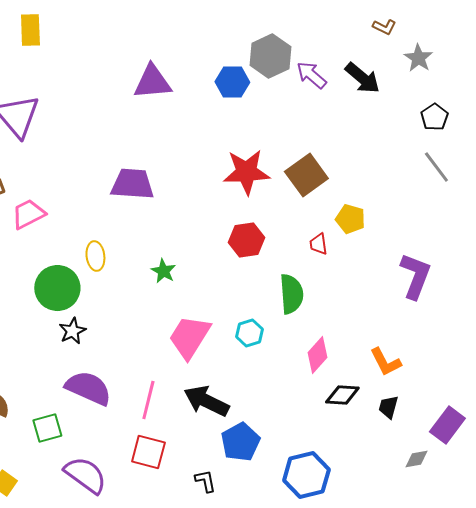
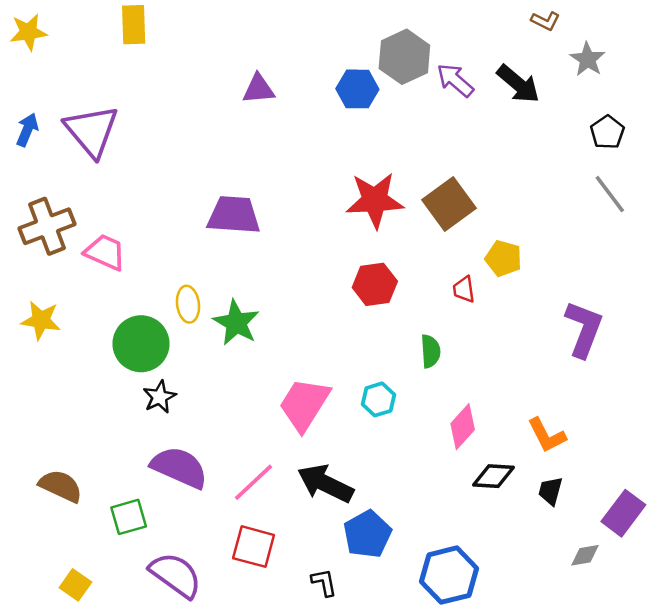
yellow rectangle: (30, 30) -> (134, 25), moved
purple triangle: (152, 82) -> (259, 89), size x0.7
pink trapezoid: (28, 214) -> (105, 252), turned 51
green star: (163, 271) -> (236, 323), moved, size x1.5
green semicircle: (291, 294) -> (430, 351), size x0.7
pink line: (148, 400) -> (254, 482), turned 33

